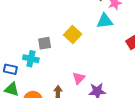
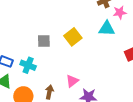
cyan cross: (31, 59) -> (28, 65), moved

